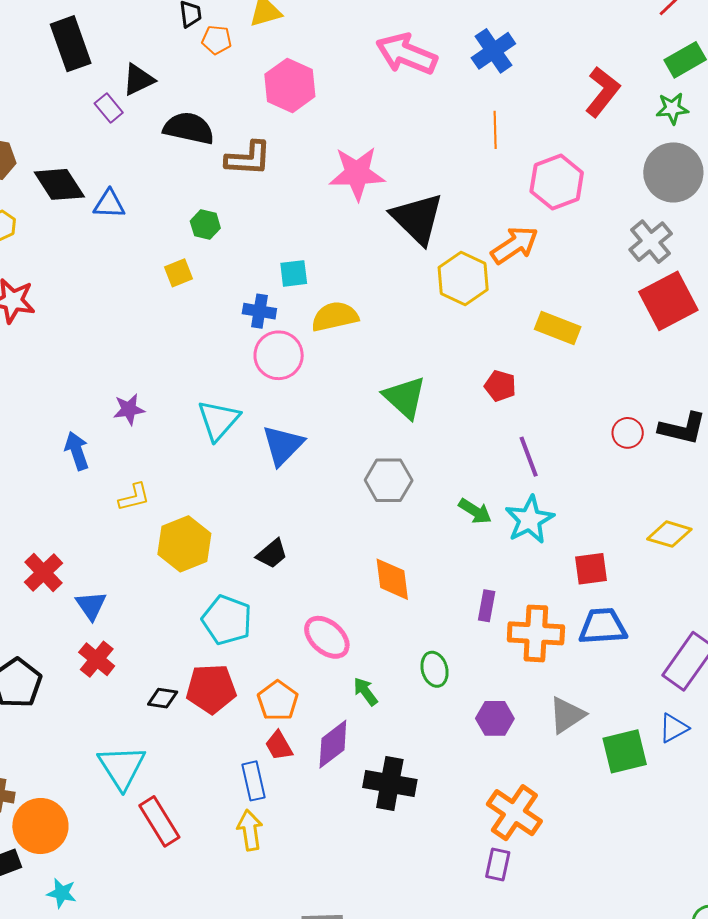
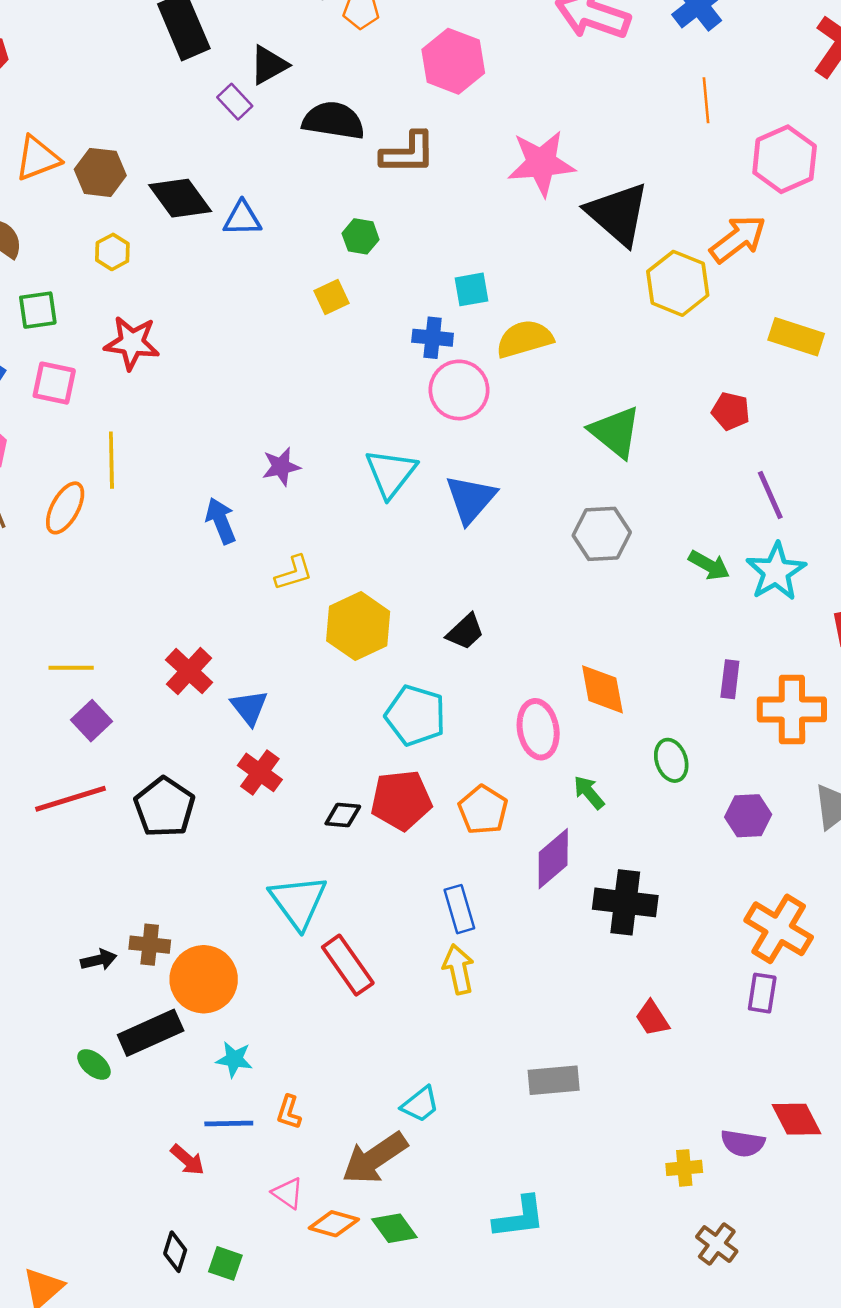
orange diamond: (392, 579) -> (602, 689), moved
pink ellipse: (327, 637) -> (538, 729), turned 42
red trapezoid: (279, 746) -> (652, 1018), moved

